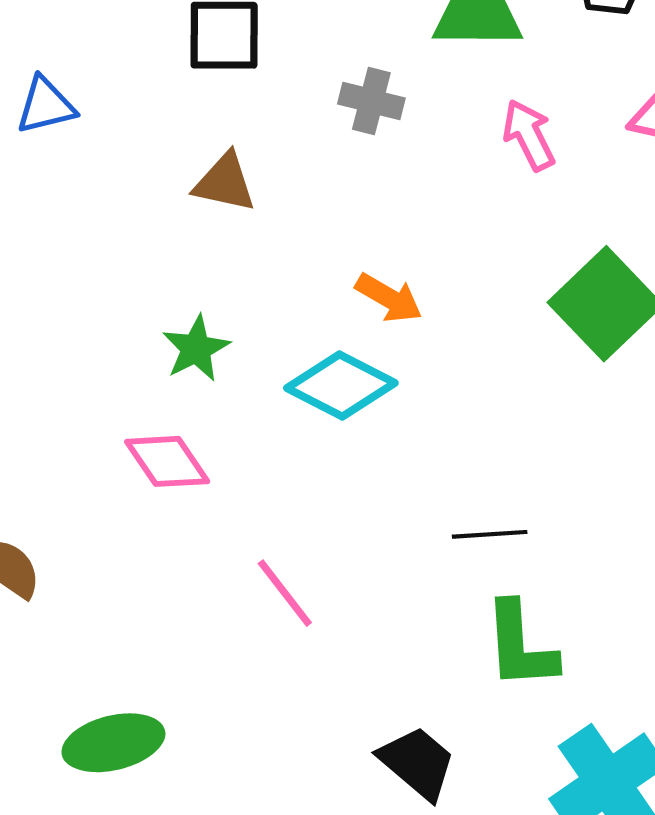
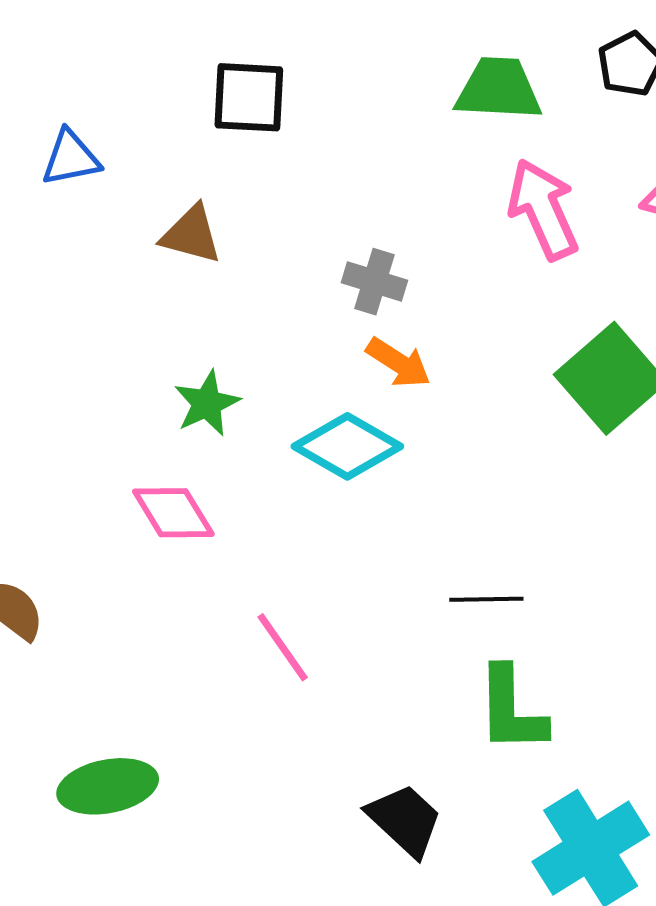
gray cross: (371, 101) -> (374, 282), moved
pink arrow: (529, 135) -> (543, 209), size x1.4
brown triangle: (225, 182) -> (191, 235), moved

